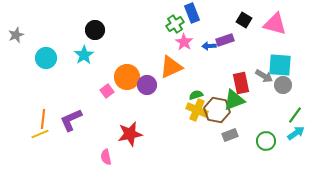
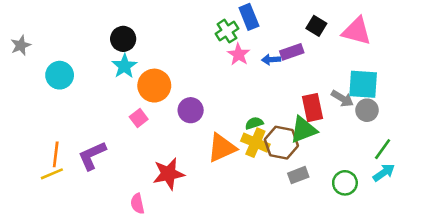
cyan star: (84, 55) -> (124, 66), moved
orange triangle: (171, 67) -> (222, 148), moved
orange circle: (127, 77) -> (154, 86), moved

